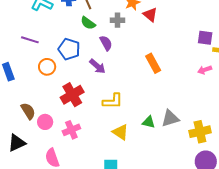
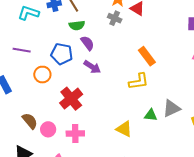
gray cross: (118, 20) -> (115, 18), moved, turned 32
green semicircle: (88, 23) -> (77, 25), turned -35
purple semicircle: (106, 43) -> (87, 43), moved
yellow L-shape: (113, 101) -> (139, 81), moved
pink cross: (71, 130) -> (75, 133), turned 30

